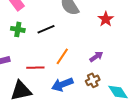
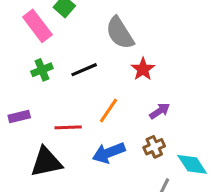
red star: (106, 19) -> (143, 69), moved
green cross: (18, 29) -> (42, 70), turned -32

